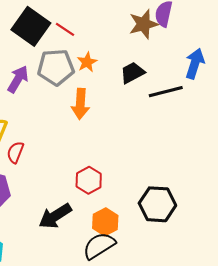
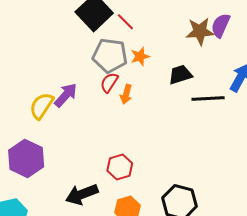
purple arrow: (18, 79) -> (66, 95), moved
orange arrow: (80, 104) -> (126, 94), size x0.7
red semicircle: (15, 152) -> (109, 82), moved

